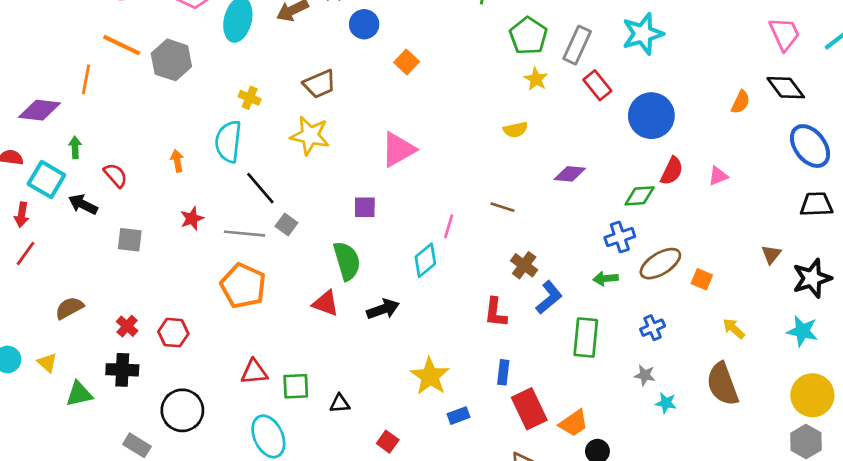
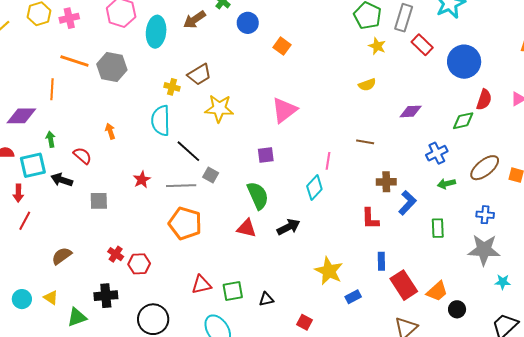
brown trapezoid: (320, 84) -> (199, 74), moved
orange arrow: (177, 161) -> (110, 131), moved
cyan square: (46, 179) -> (33, 165), turned -36
blue cross: (620, 237) -> (437, 153), moved
brown cross: (524, 265) -> (386, 182), turned -30
red cross: (127, 326) -> (116, 254), moved
blue cross: (653, 328) -> (485, 215), turned 36
green rectangle: (586, 338) -> (438, 228), size x0.7
gray star: (645, 375) -> (484, 250), size x2.0
cyan star: (666, 403) -> (503, 282), moved

